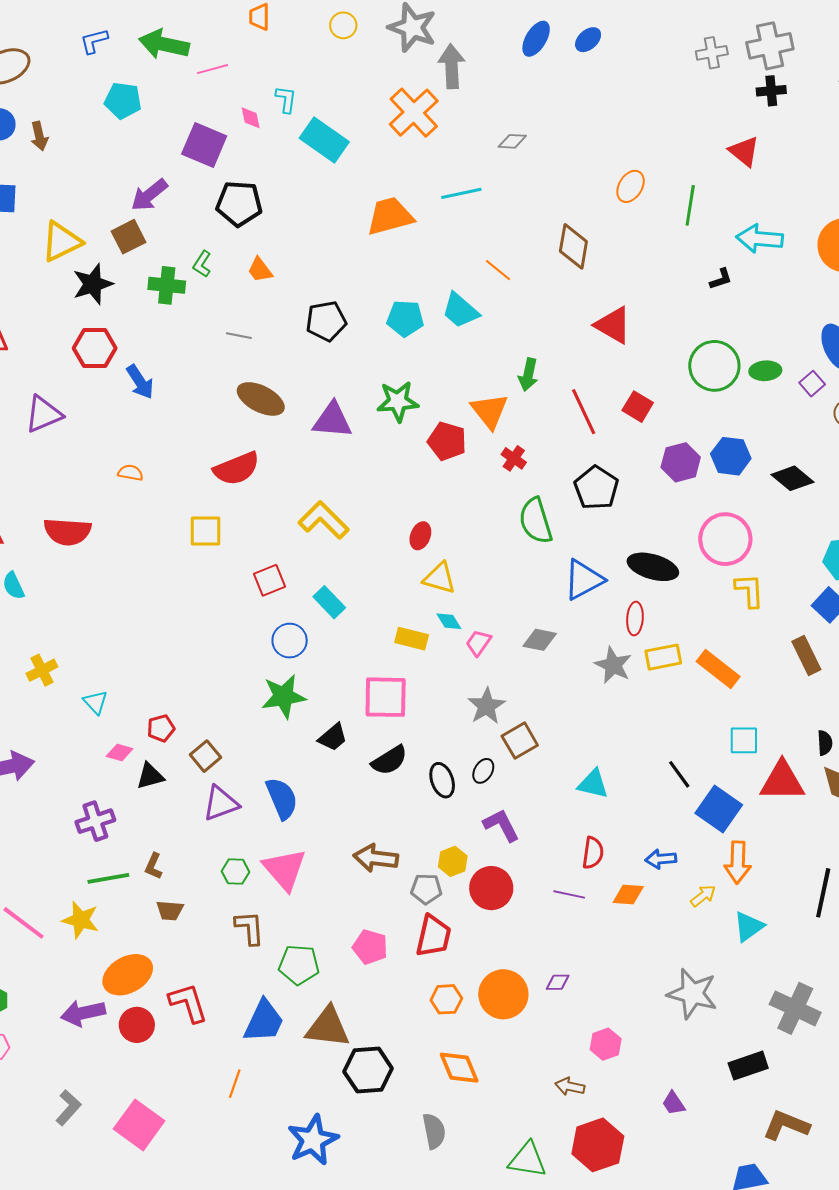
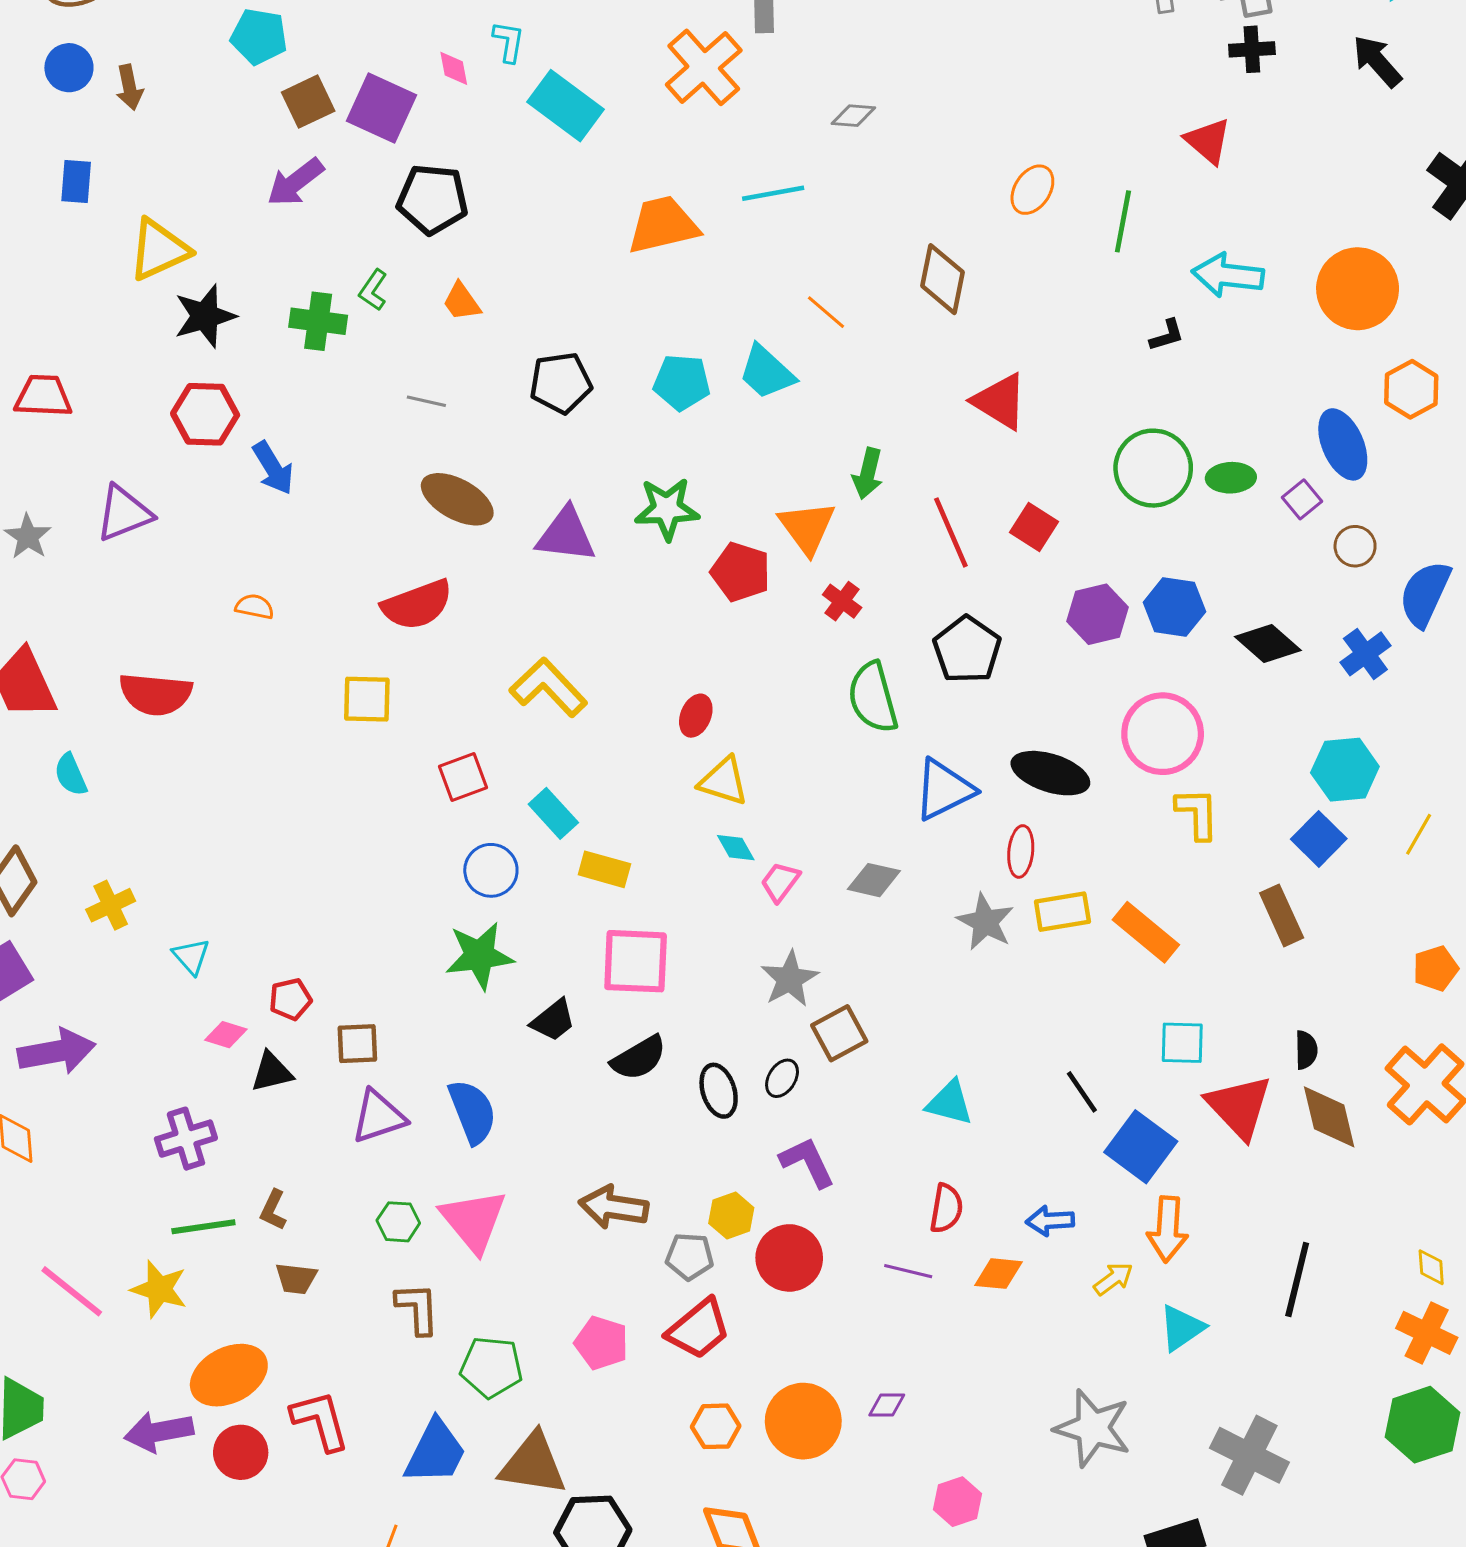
brown square: (129, 237) -> (308, 102), moved
yellow rectangle: (412, 639) -> (604, 869), moved
brown square: (206, 756) -> (357, 1044), turned 36
red triangle: (782, 781) -> (1239, 1107), turned 45
red trapezoid: (433, 936) -> (699, 1329), turned 36

